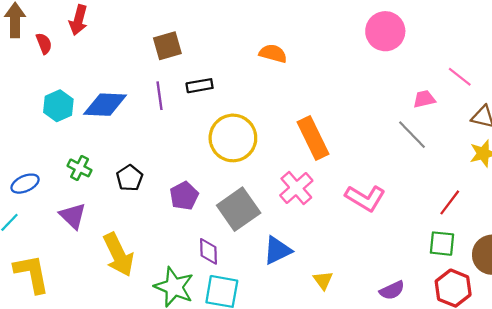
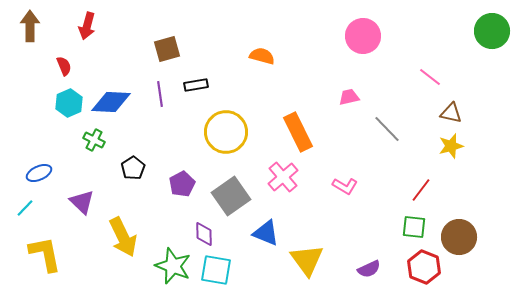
red semicircle: (44, 43) -> (64, 66), moved
pink trapezoid: (424, 99) -> (349, 97), moved
green cross: (80, 168) -> (94, 140), moved
pink L-shape: (365, 198) -> (345, 186), size x0.7
blue triangle: (277, 250) -> (266, 233), turned 48
yellow triangle: (323, 280) -> (307, 260), size x1.8

